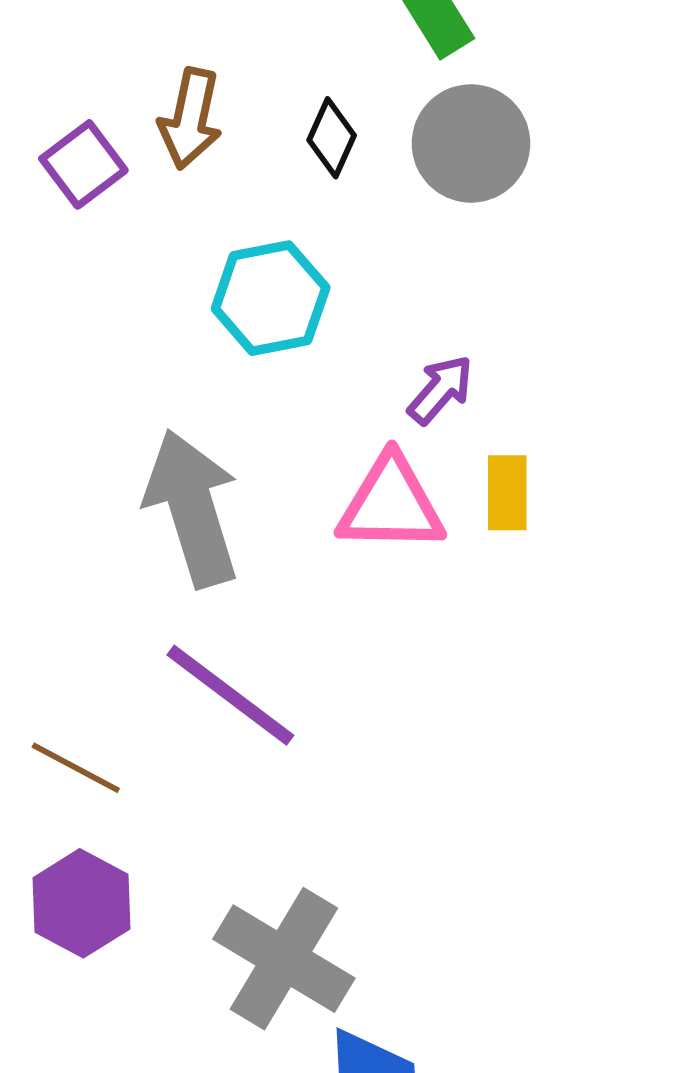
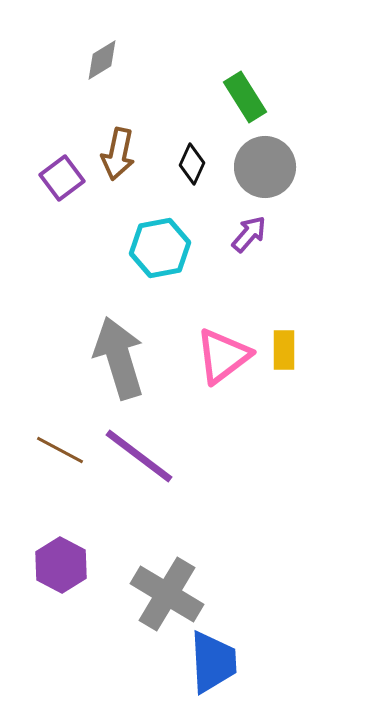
purple arrow: (440, 390) -> (249, 234), moved
pink triangle: (391, 504) -> (223, 356), turned -38
brown line: (76, 768) -> (60, 450), moved

